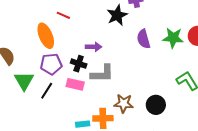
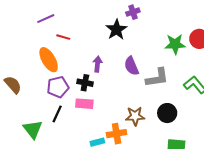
purple semicircle: (144, 39) -> (131, 66), moved
purple arrow: (94, 47) -> (98, 64), turned -77
gray L-shape: (102, 74) -> (157, 78), moved
green triangle: (24, 81) -> (33, 129), moved

